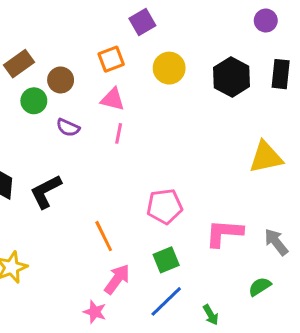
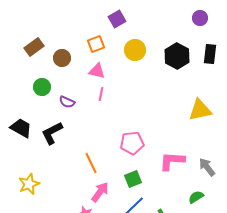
green circle: (34, 101) -> (42, 87), moved
purple semicircle: (68, 128) -> (67, 102), moved

